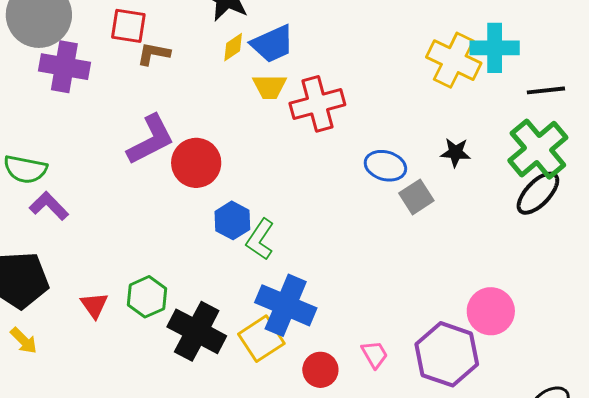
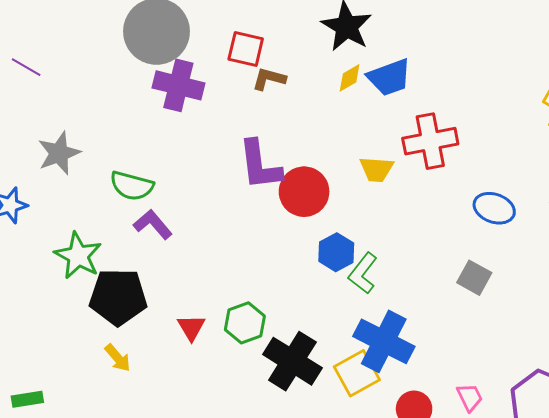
yellow trapezoid: (270, 87) -> (376, 169), moved
purple L-shape: (151, 140) -> (260, 165), turned 106
gray square: (416, 197) -> (474, 278), moved, turned -32

